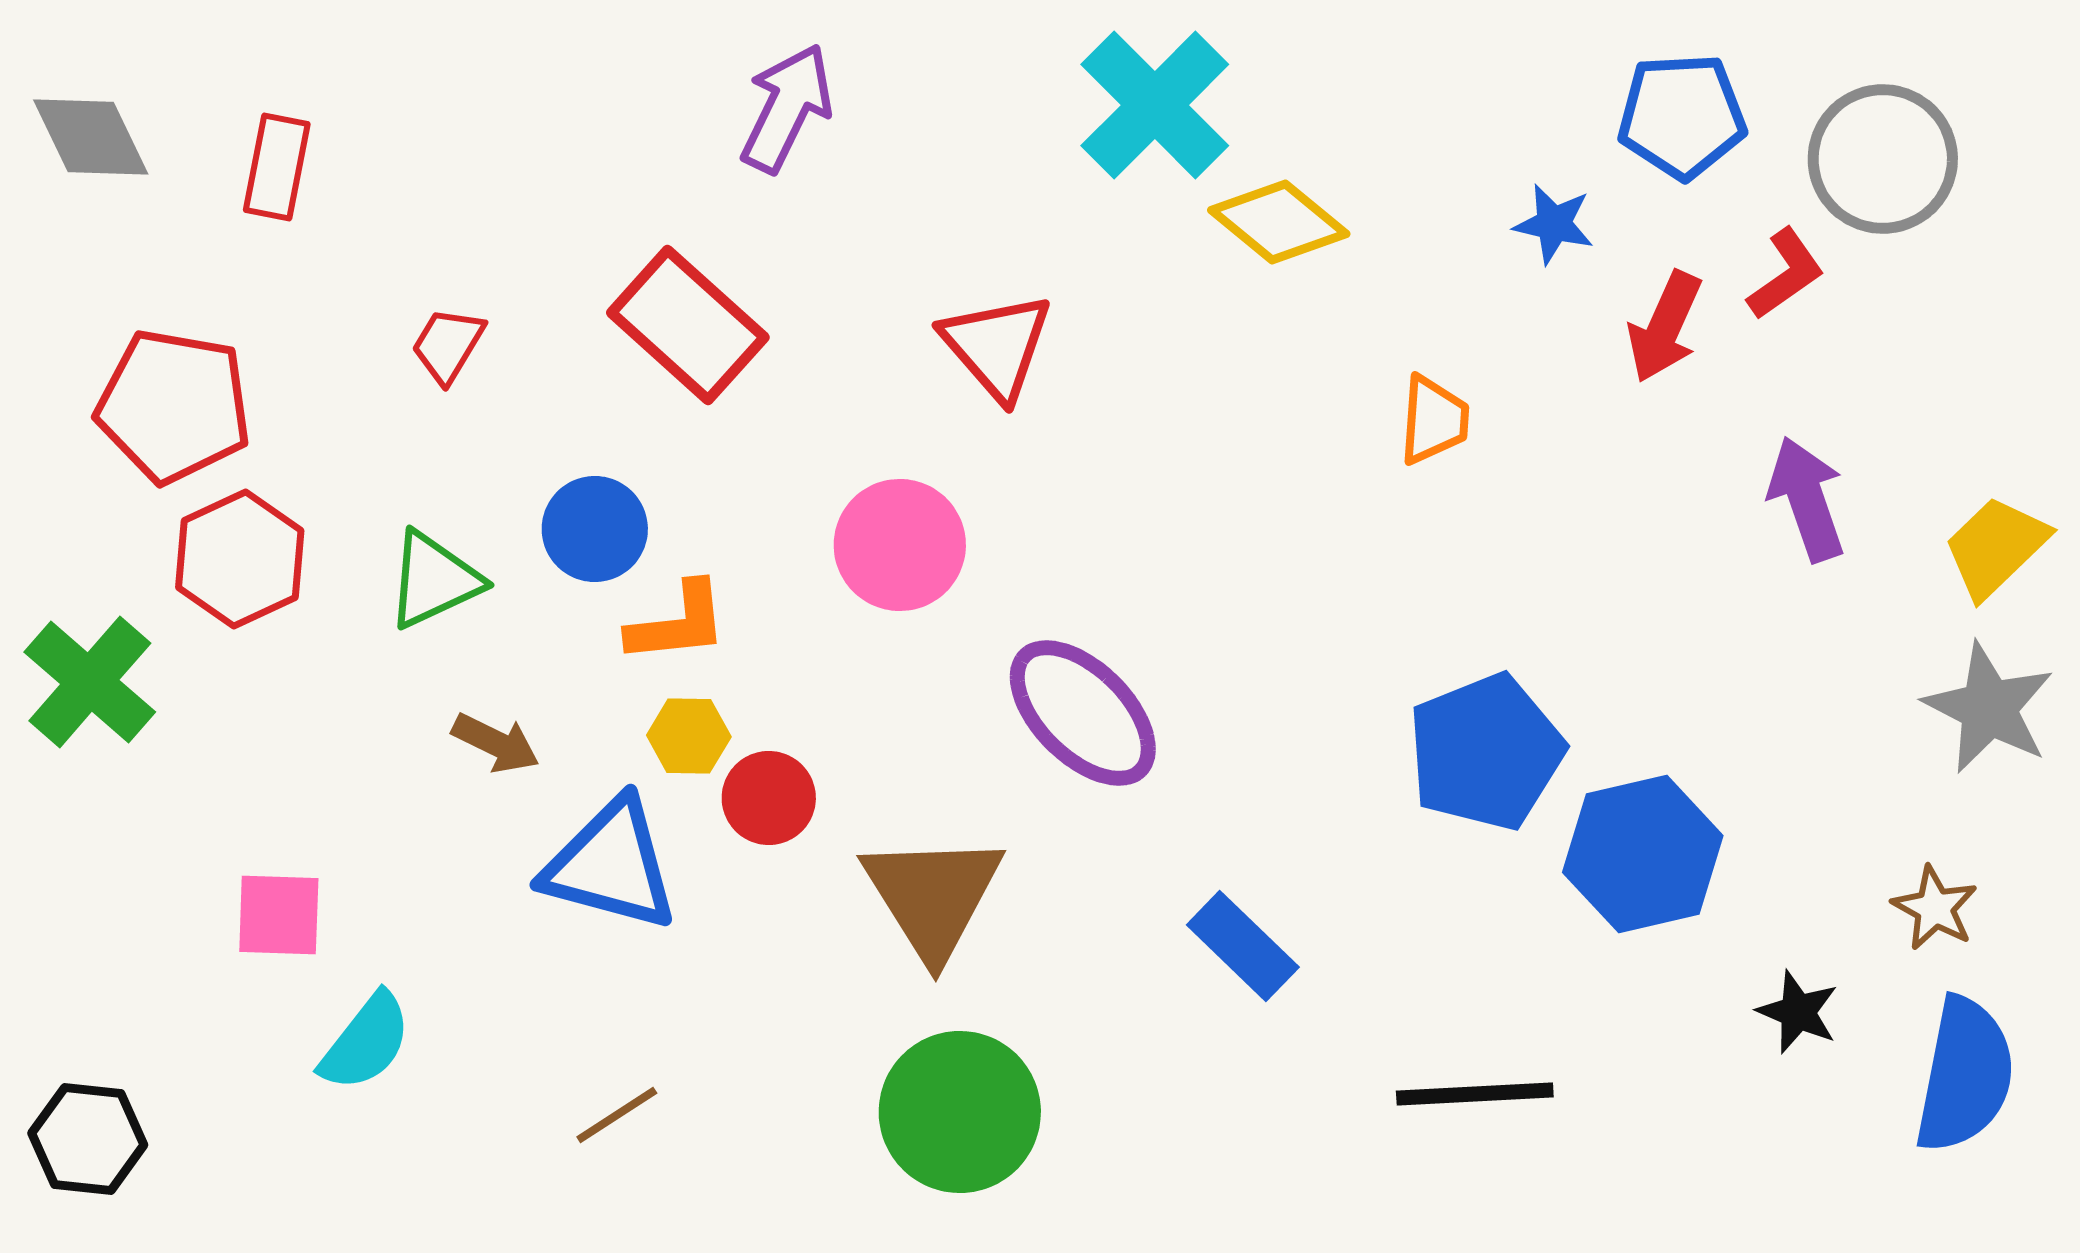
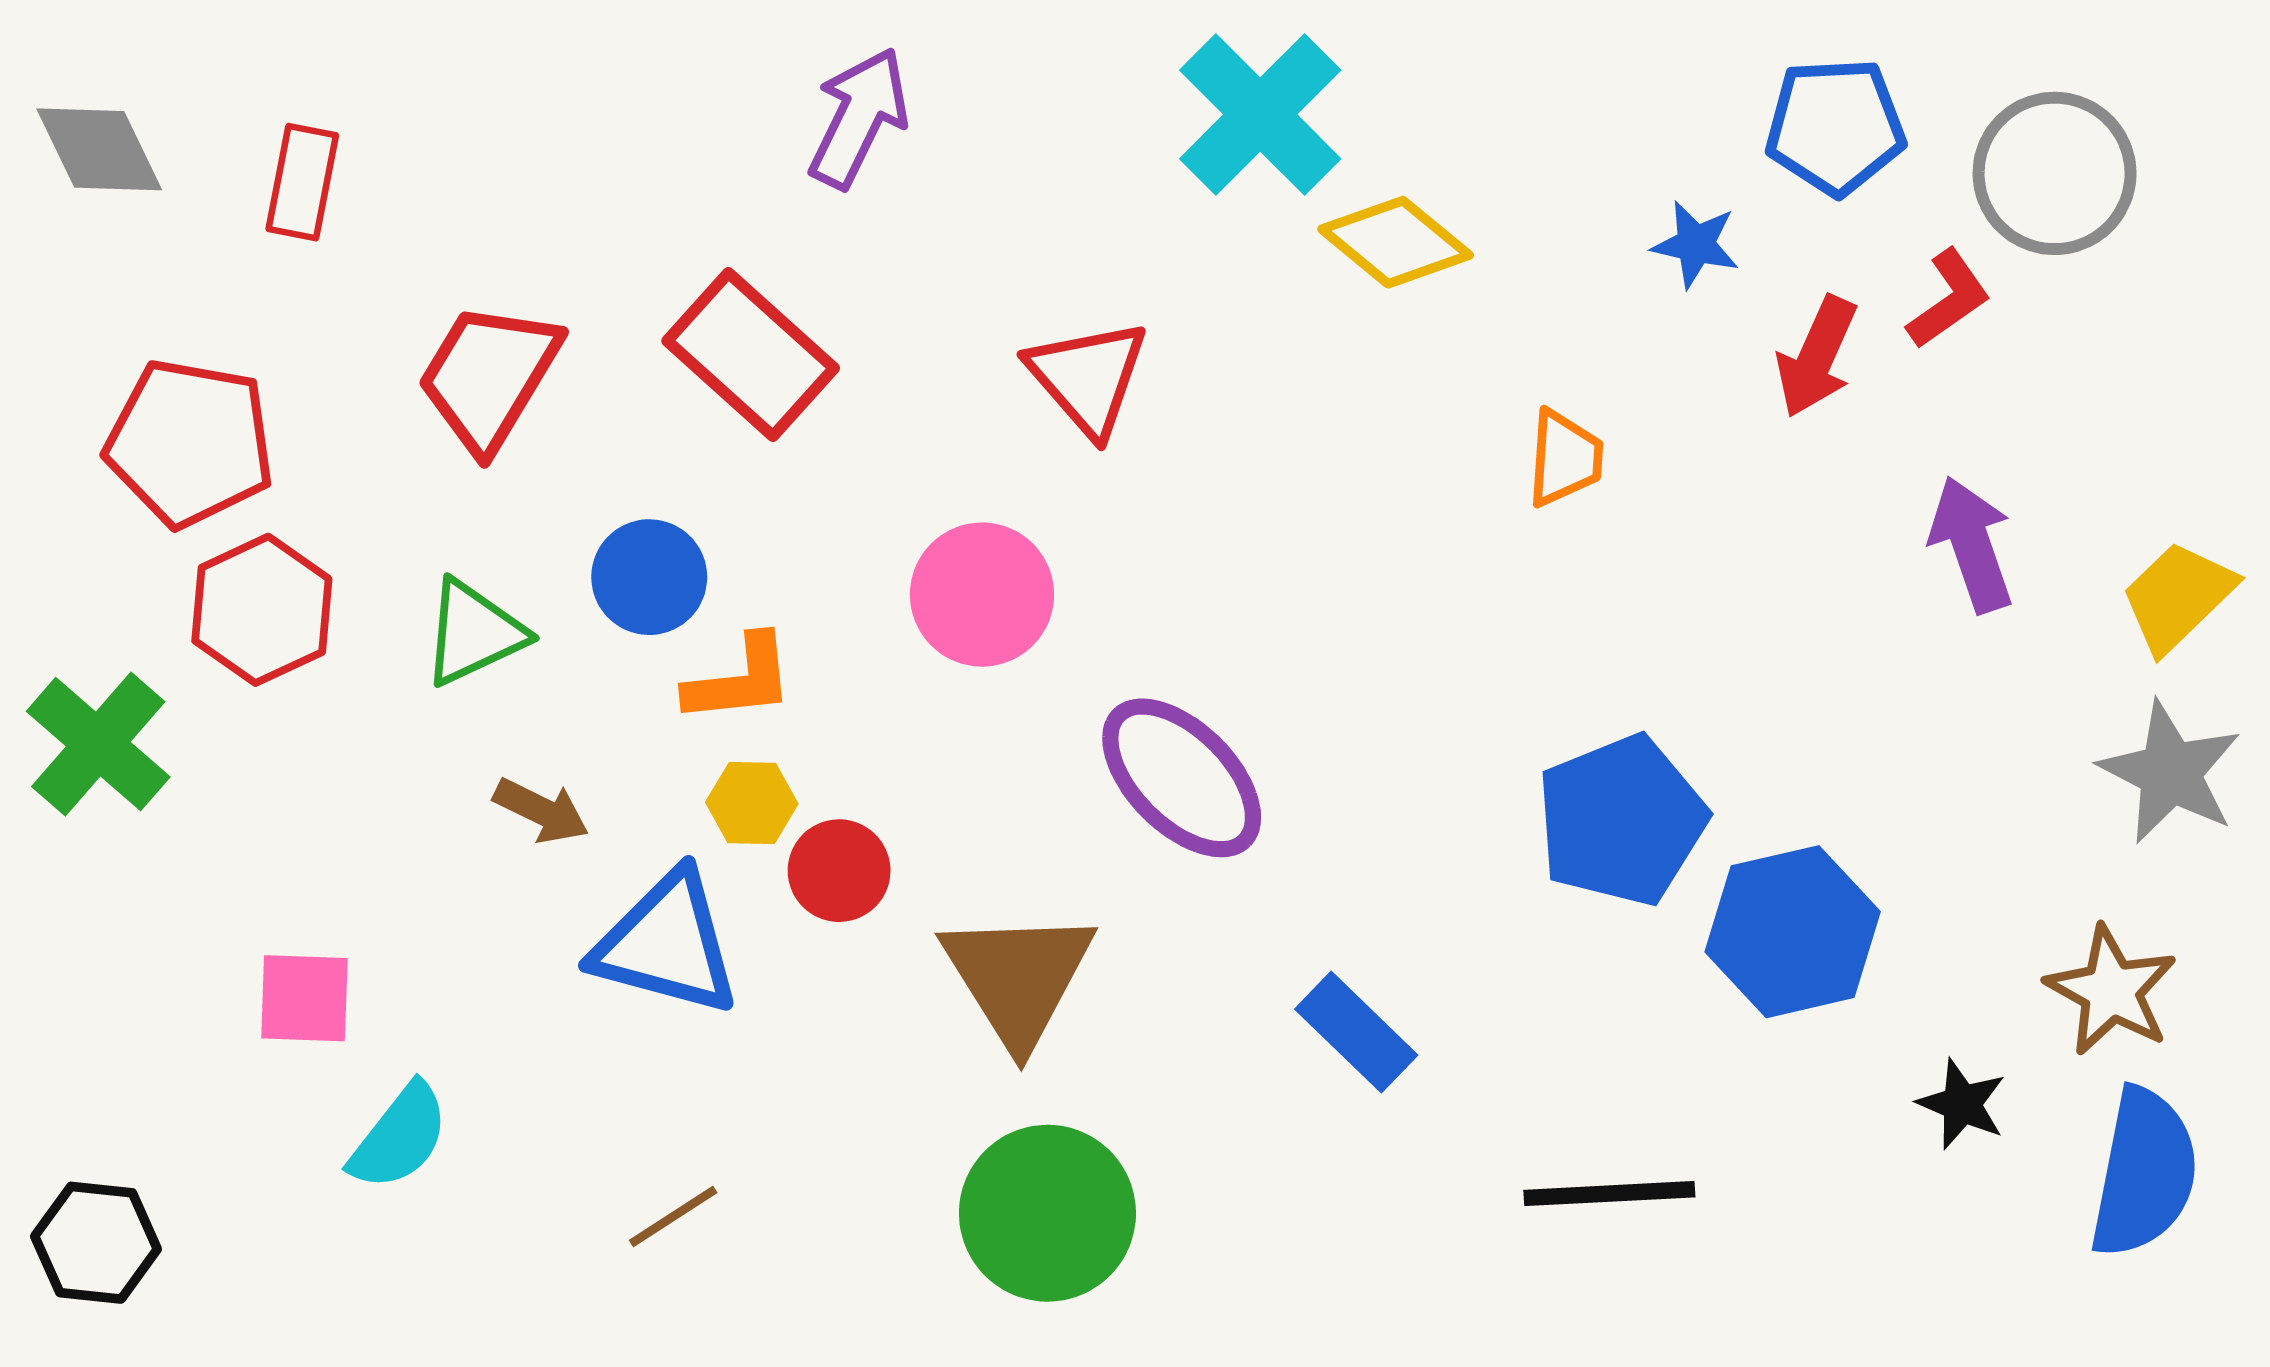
red trapezoid: (448, 345) -> (489, 376), size x1.8
brown star: (1935, 908) -> (2111, 991), size x1.4

